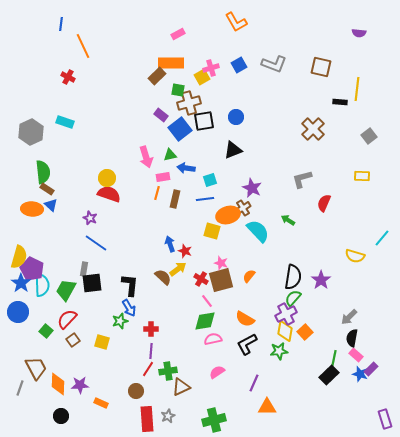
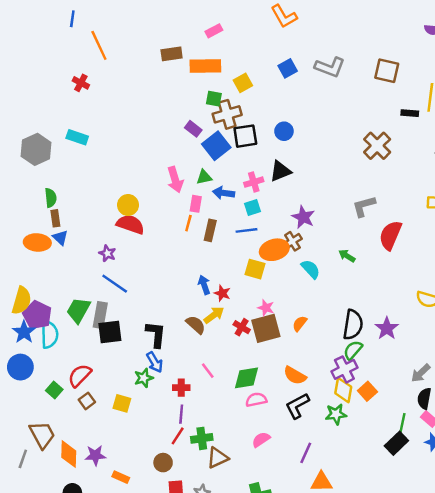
pink cross: (211, 68) -> (254, 182), moved
brown rectangle: (157, 76) -> (172, 54), moved, turned 36
green semicircle: (43, 172) -> (51, 198), size x0.7
pink rectangle: (163, 177) -> (196, 204), turned -72
brown rectangle: (47, 189) -> (55, 218), turned 48
red semicircle: (324, 203) -> (390, 235), size x1.4
cyan semicircle: (258, 231) -> (311, 269), size x0.7
gray rectangle: (84, 269) -> (100, 315), size x1.5
green trapezoid: (66, 290) -> (78, 310), moved
pink line: (207, 301) -> (208, 371), moved

